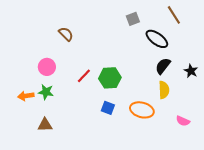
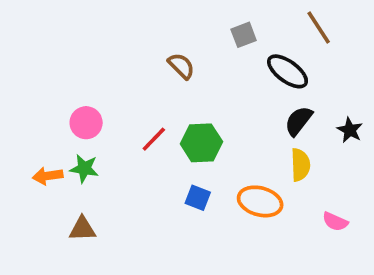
brown semicircle: (66, 34) -> (181, 66), moved

